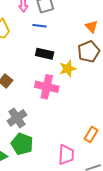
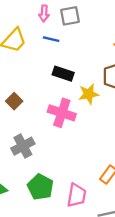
blue line: (39, 26) -> (51, 39), moved
green pentagon: (22, 144) -> (40, 187), moved

